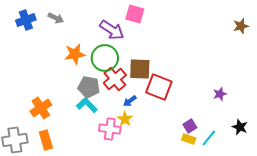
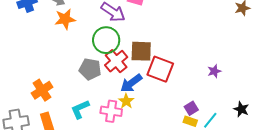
orange star: (75, 54) -> (65, 19), moved
purple star: (220, 94) -> (214, 71), moved
blue arrow: (130, 101) -> (131, 83), size x1.6
cyan L-shape: (87, 105) -> (80, 109), moved, turned -70

